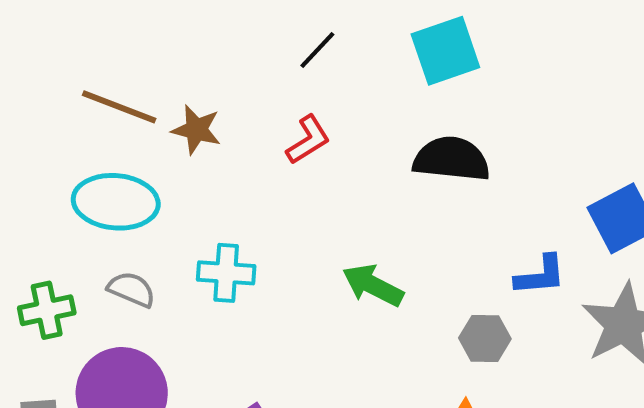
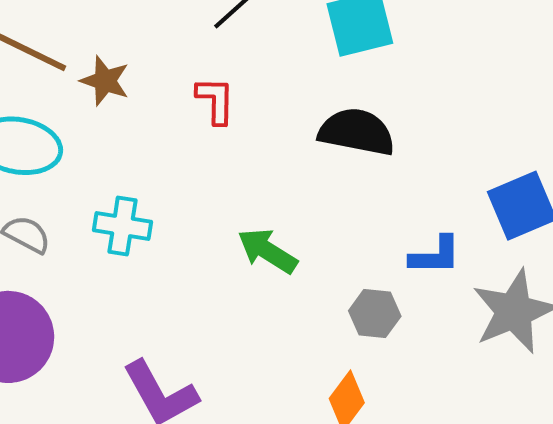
red L-shape: (308, 140) -> (215, 100), turned -62

